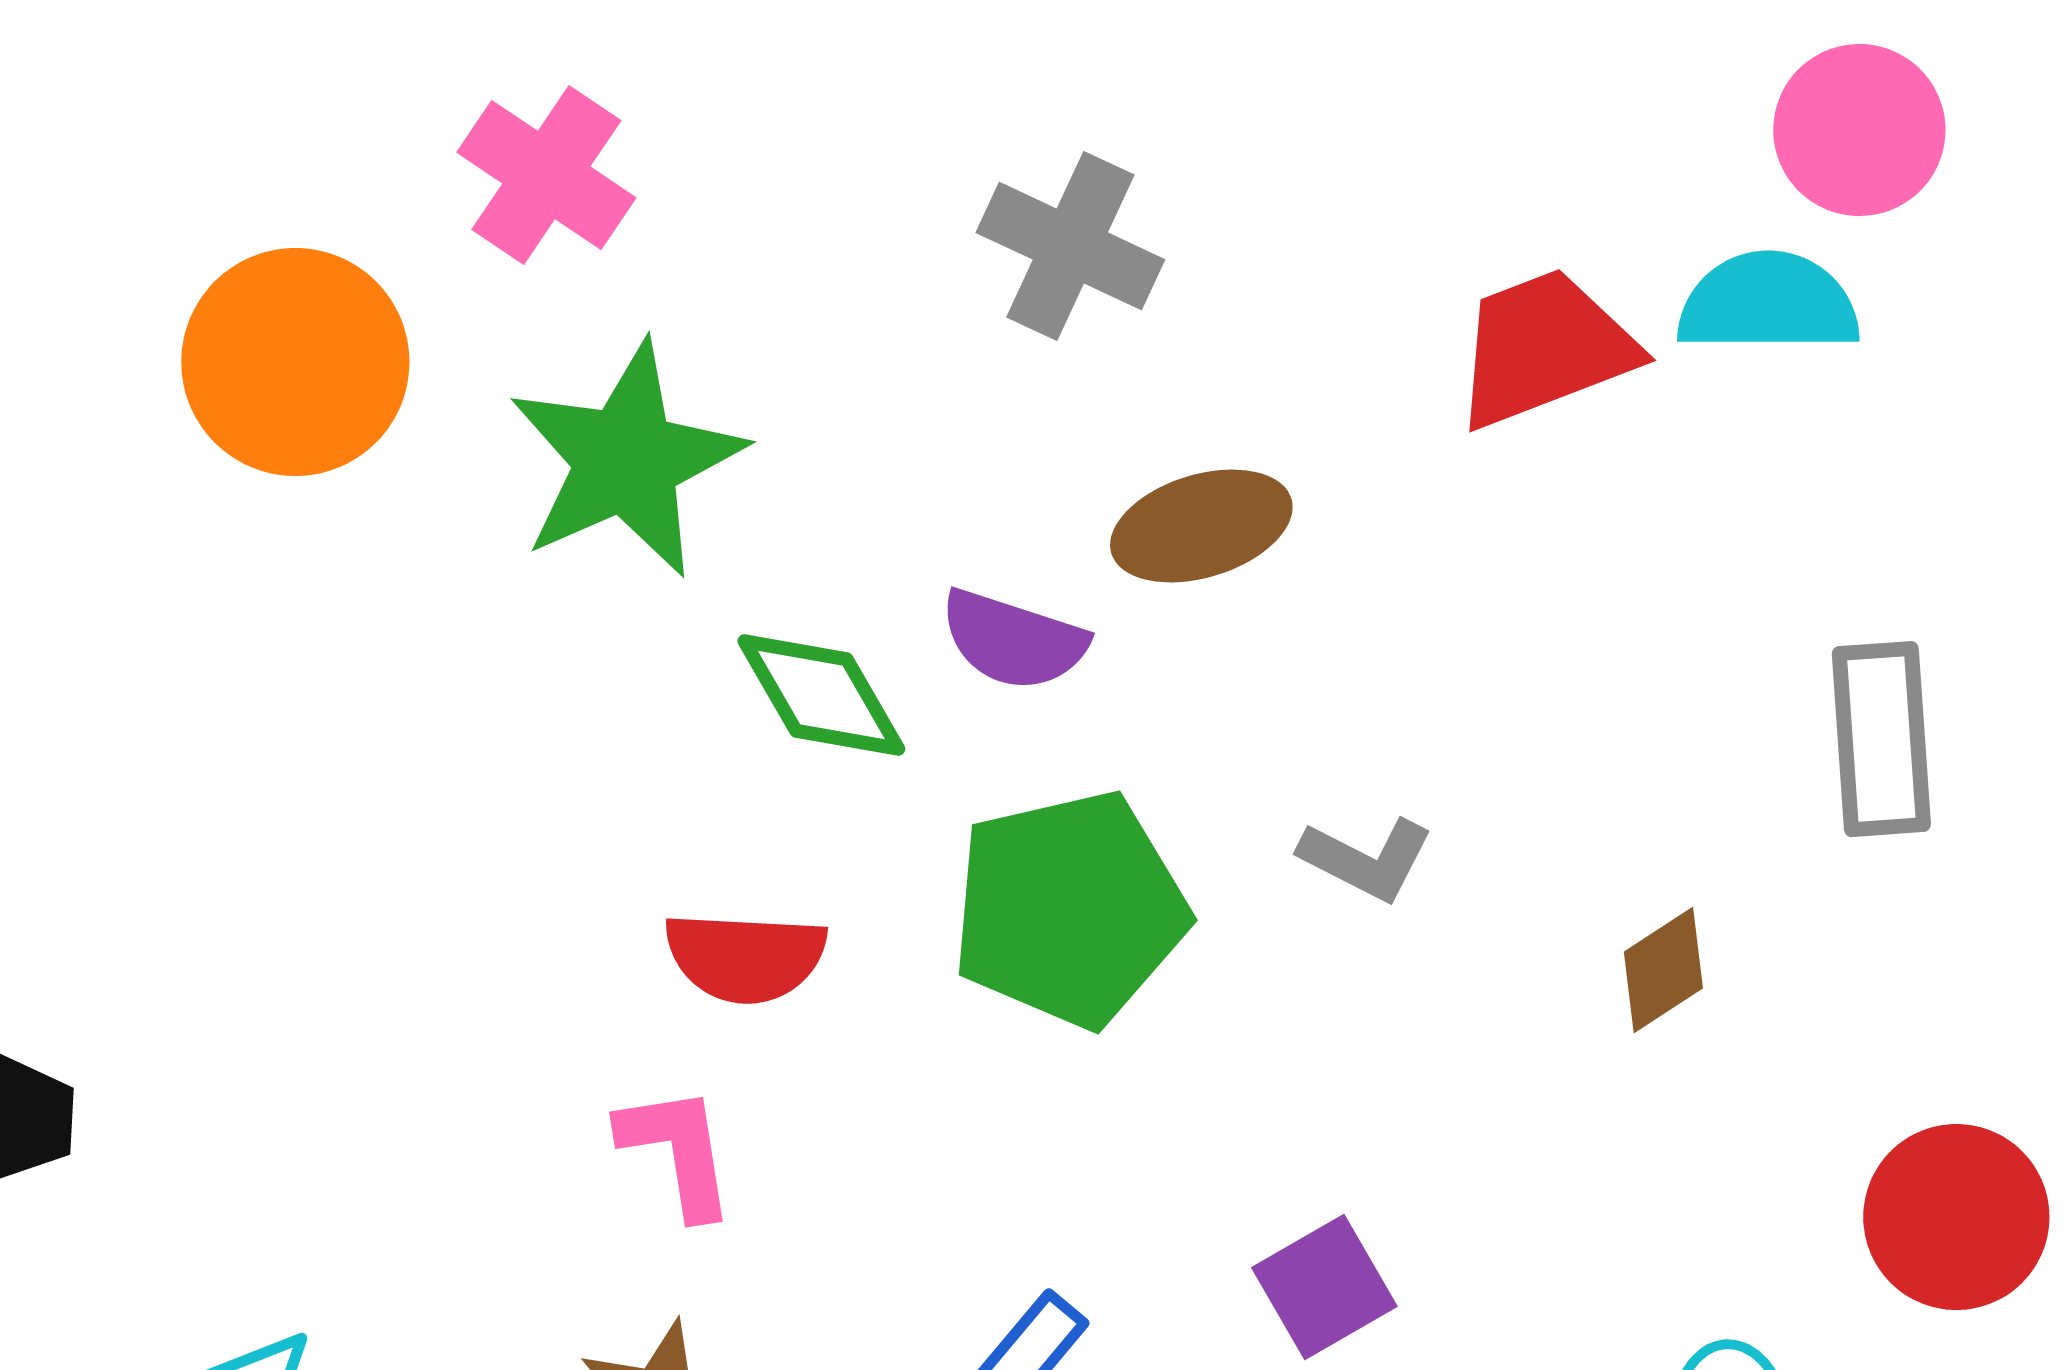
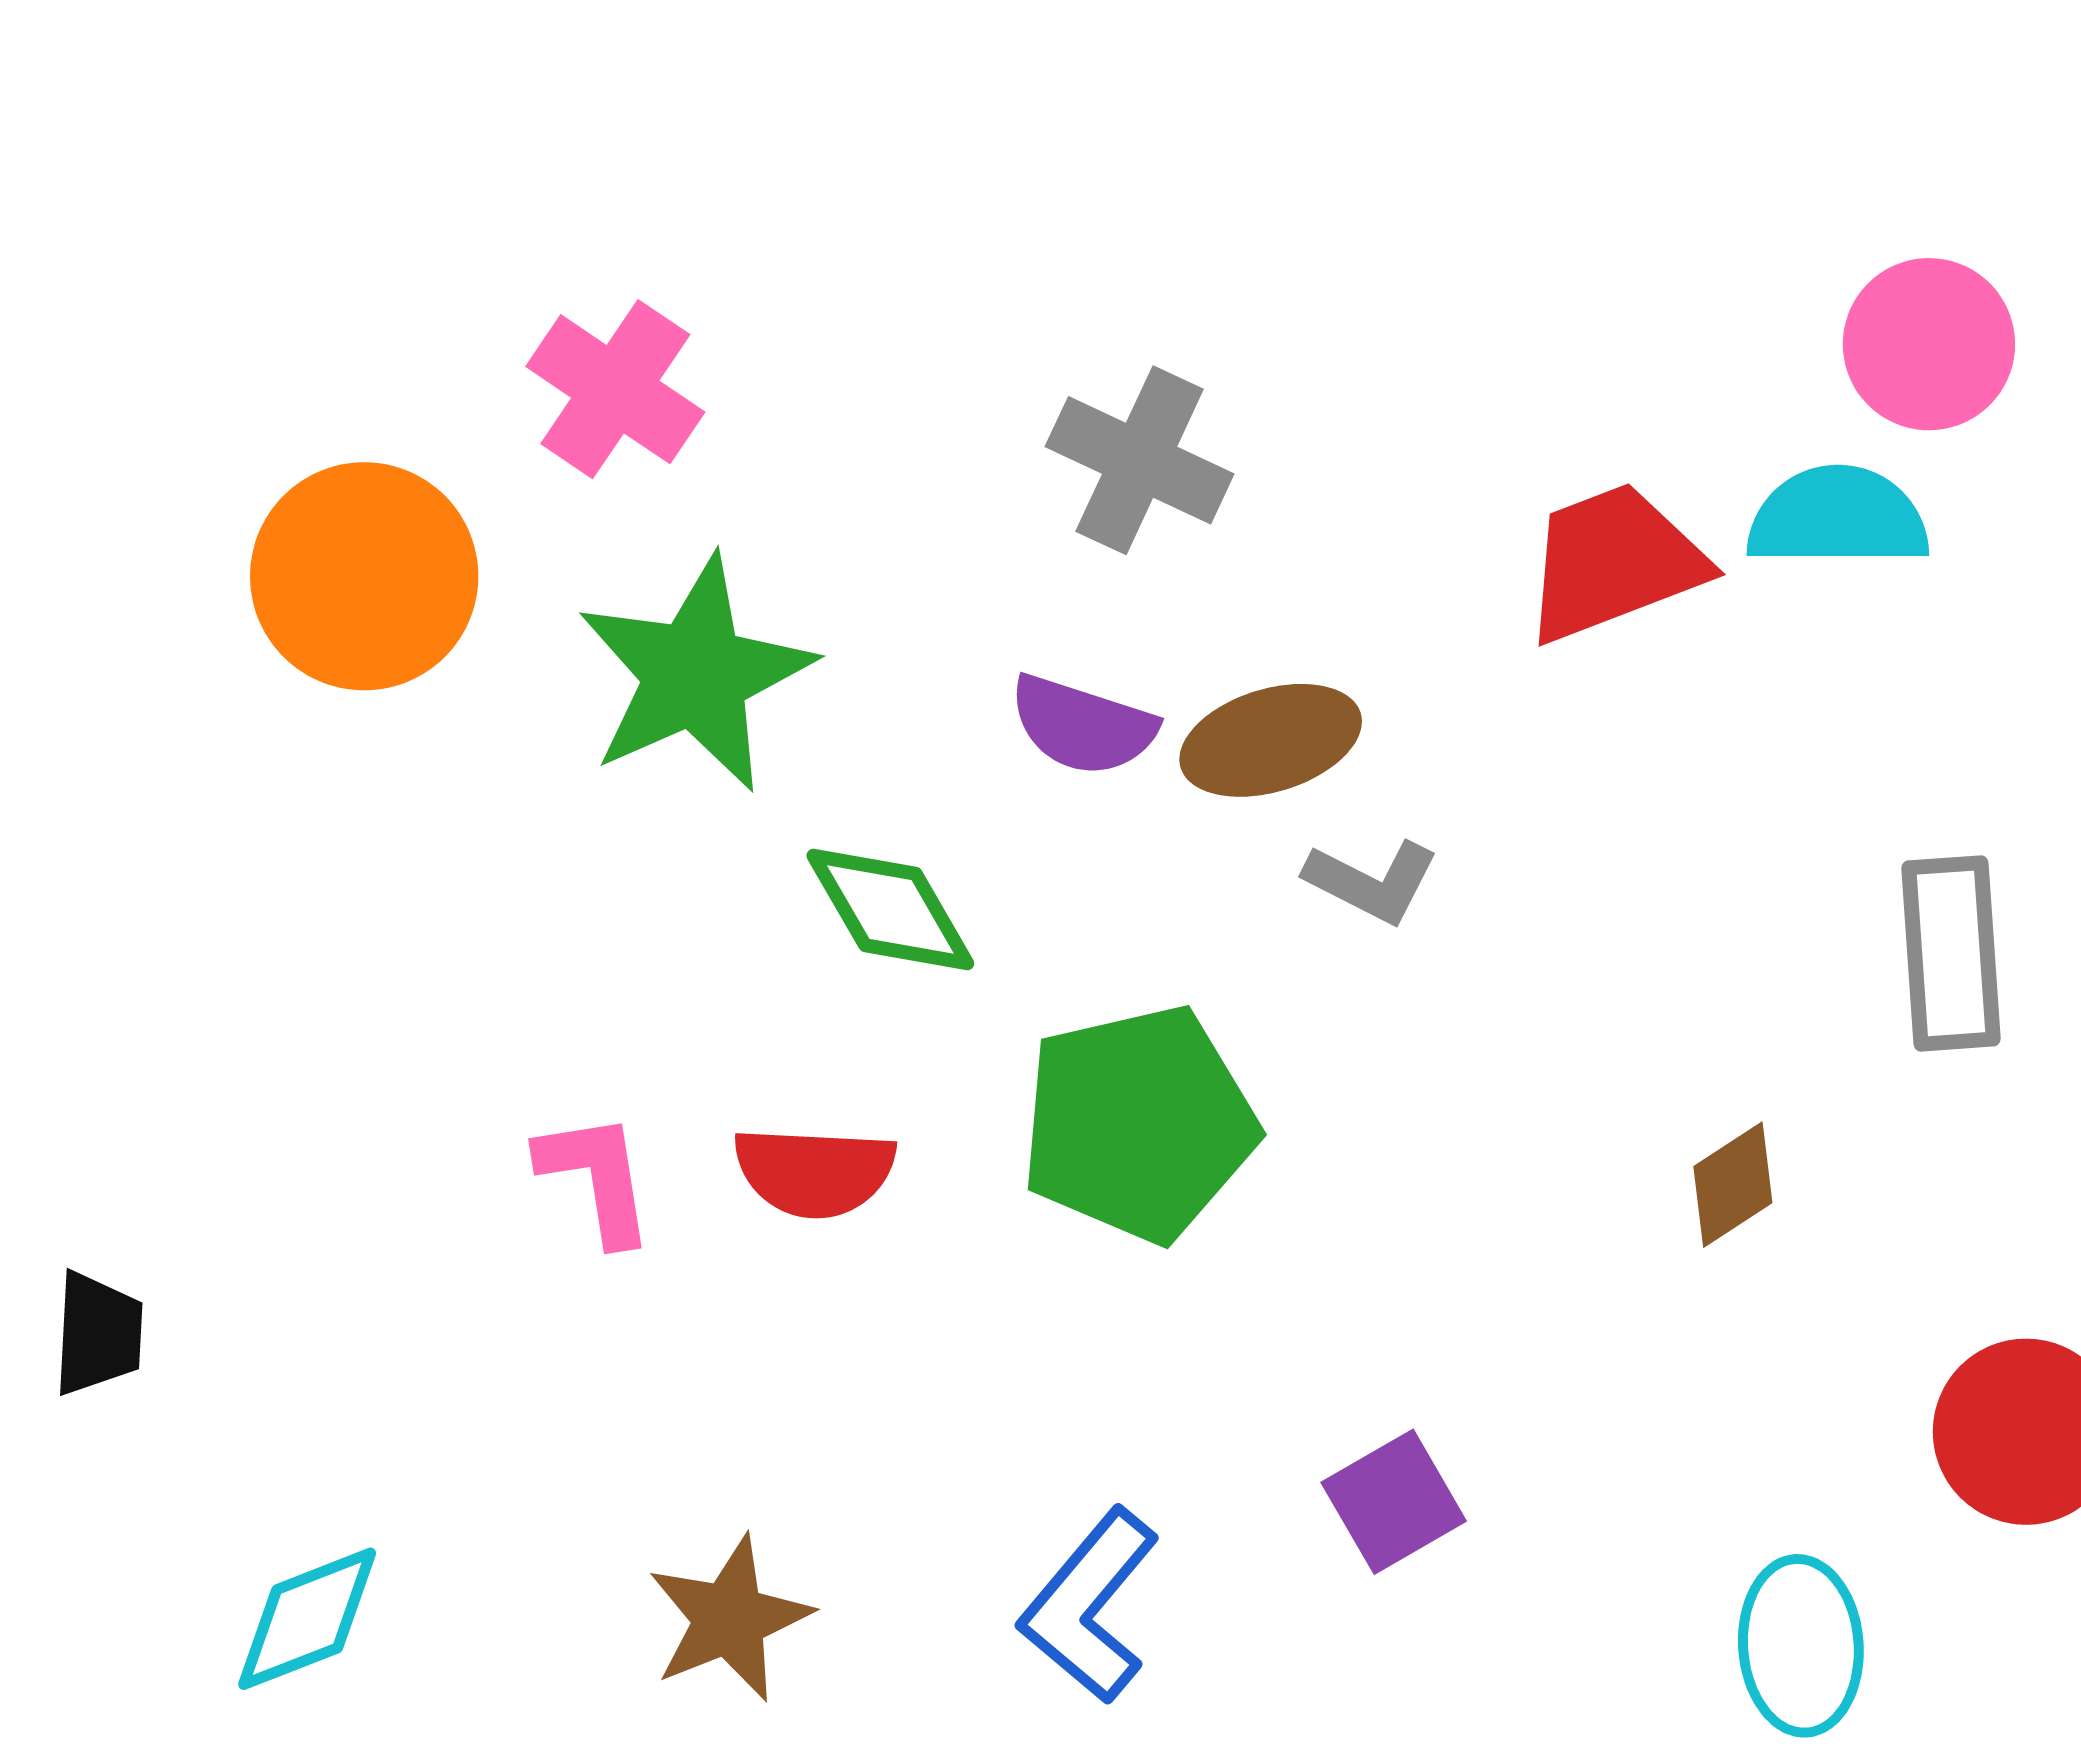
purple semicircle: (1013, 640) -> (1083, 725), moved
gray L-shape: (1366, 859) -> (1372, 881), moved
pink L-shape: (677, 1151) -> (596, 1178), moved

